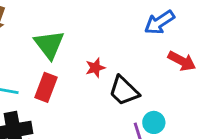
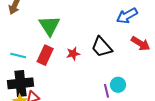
red star: (95, 68) -> (73, 54), moved
black trapezoid: (124, 91) -> (102, 47), moved

